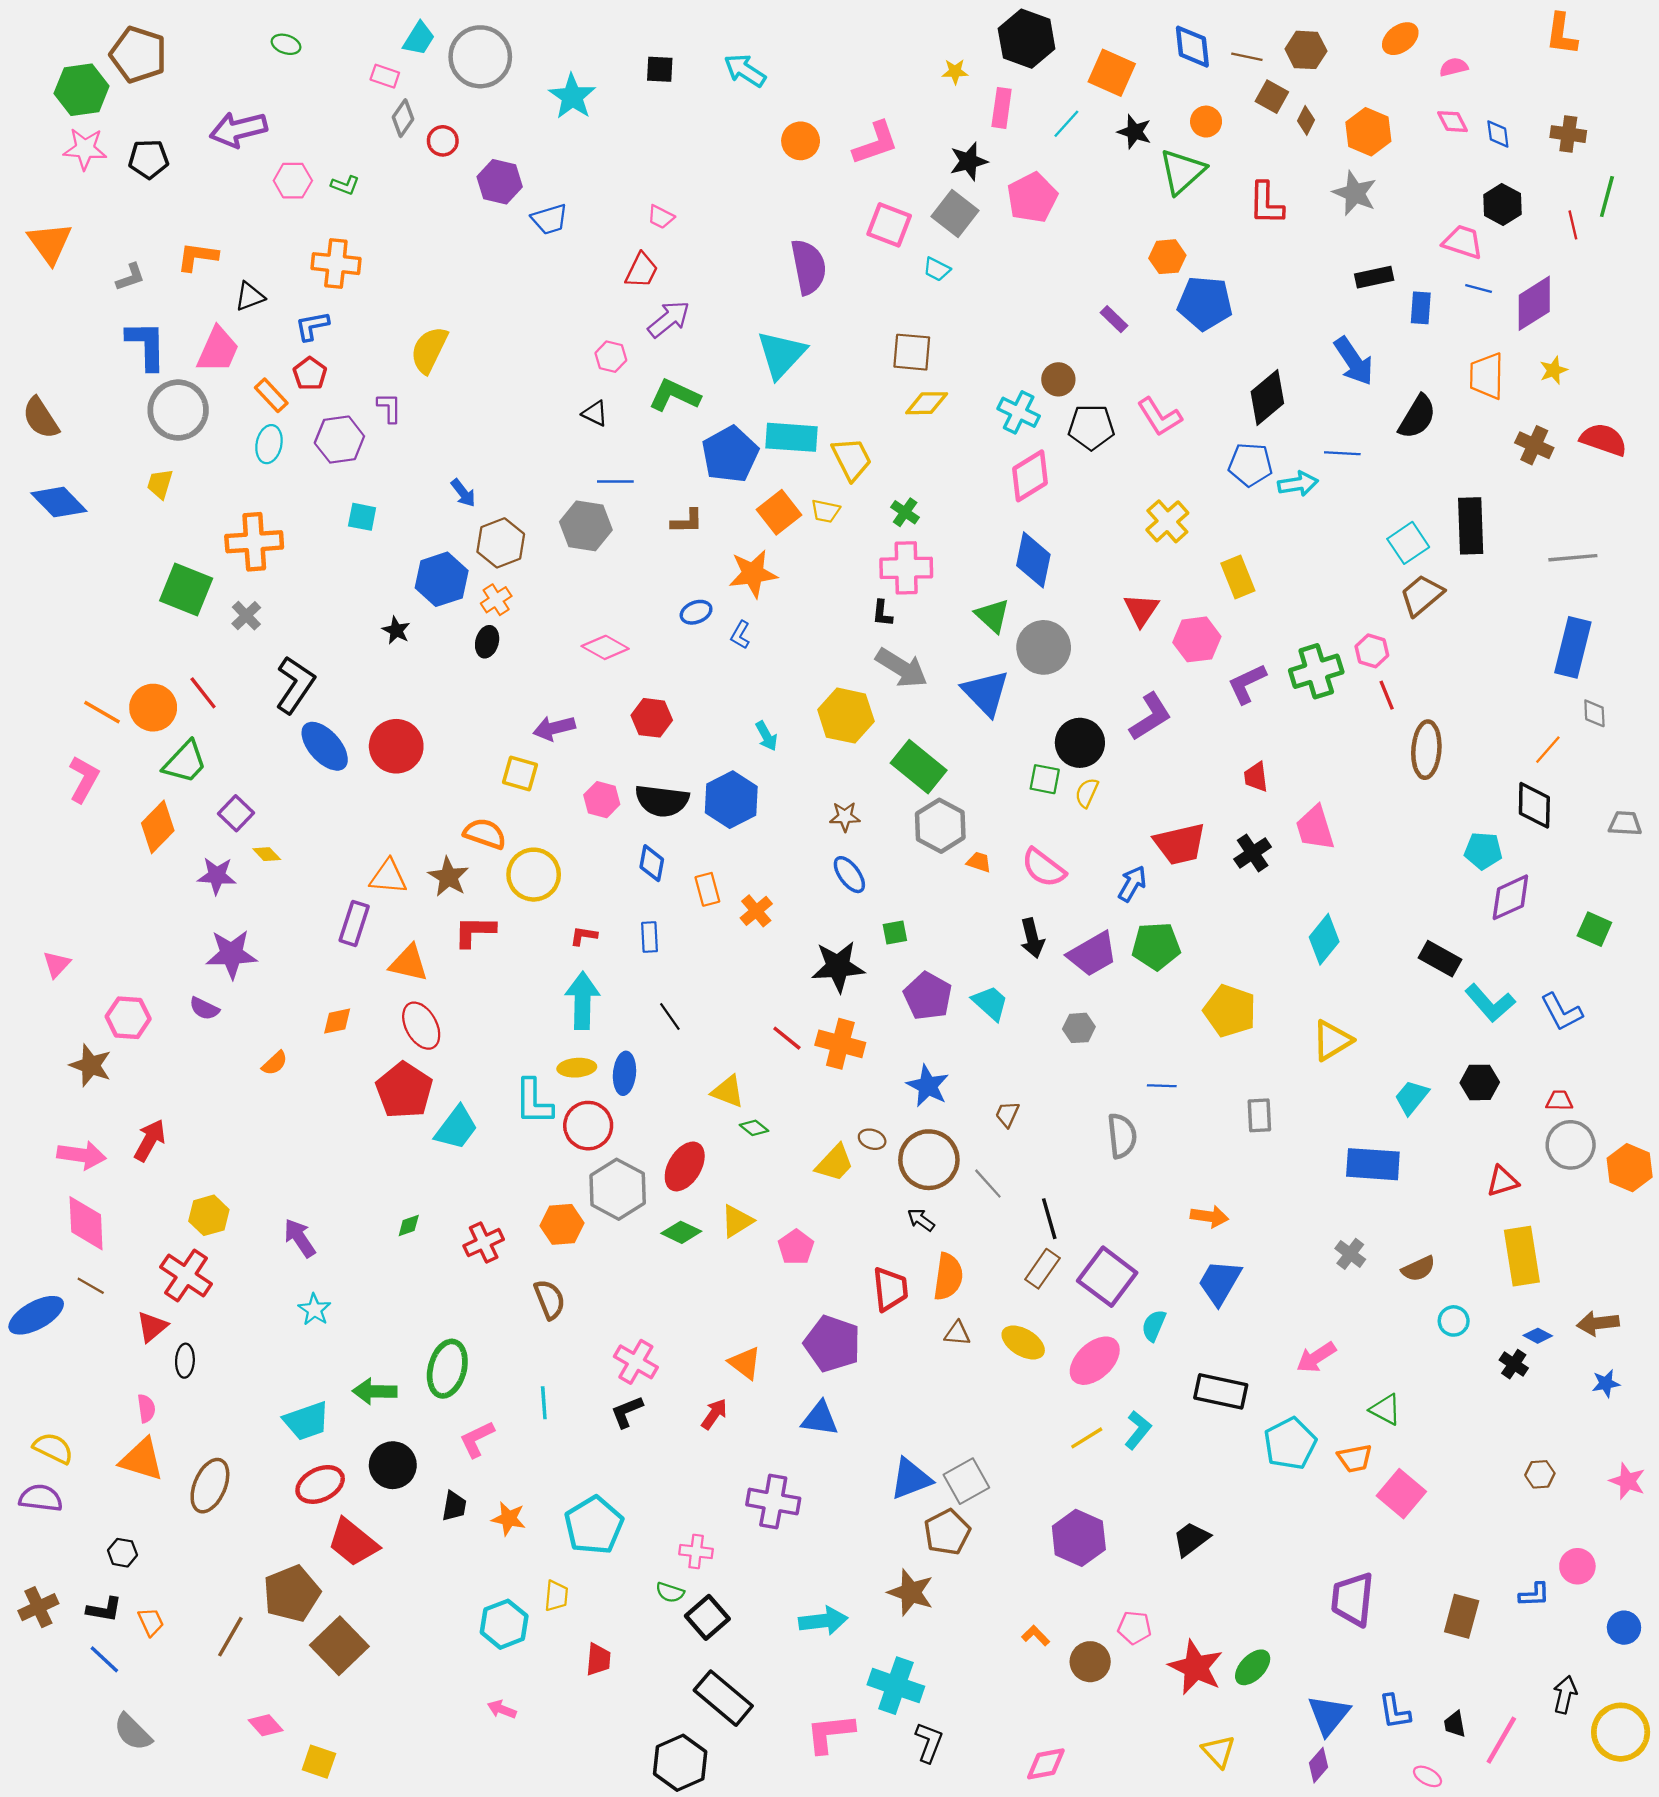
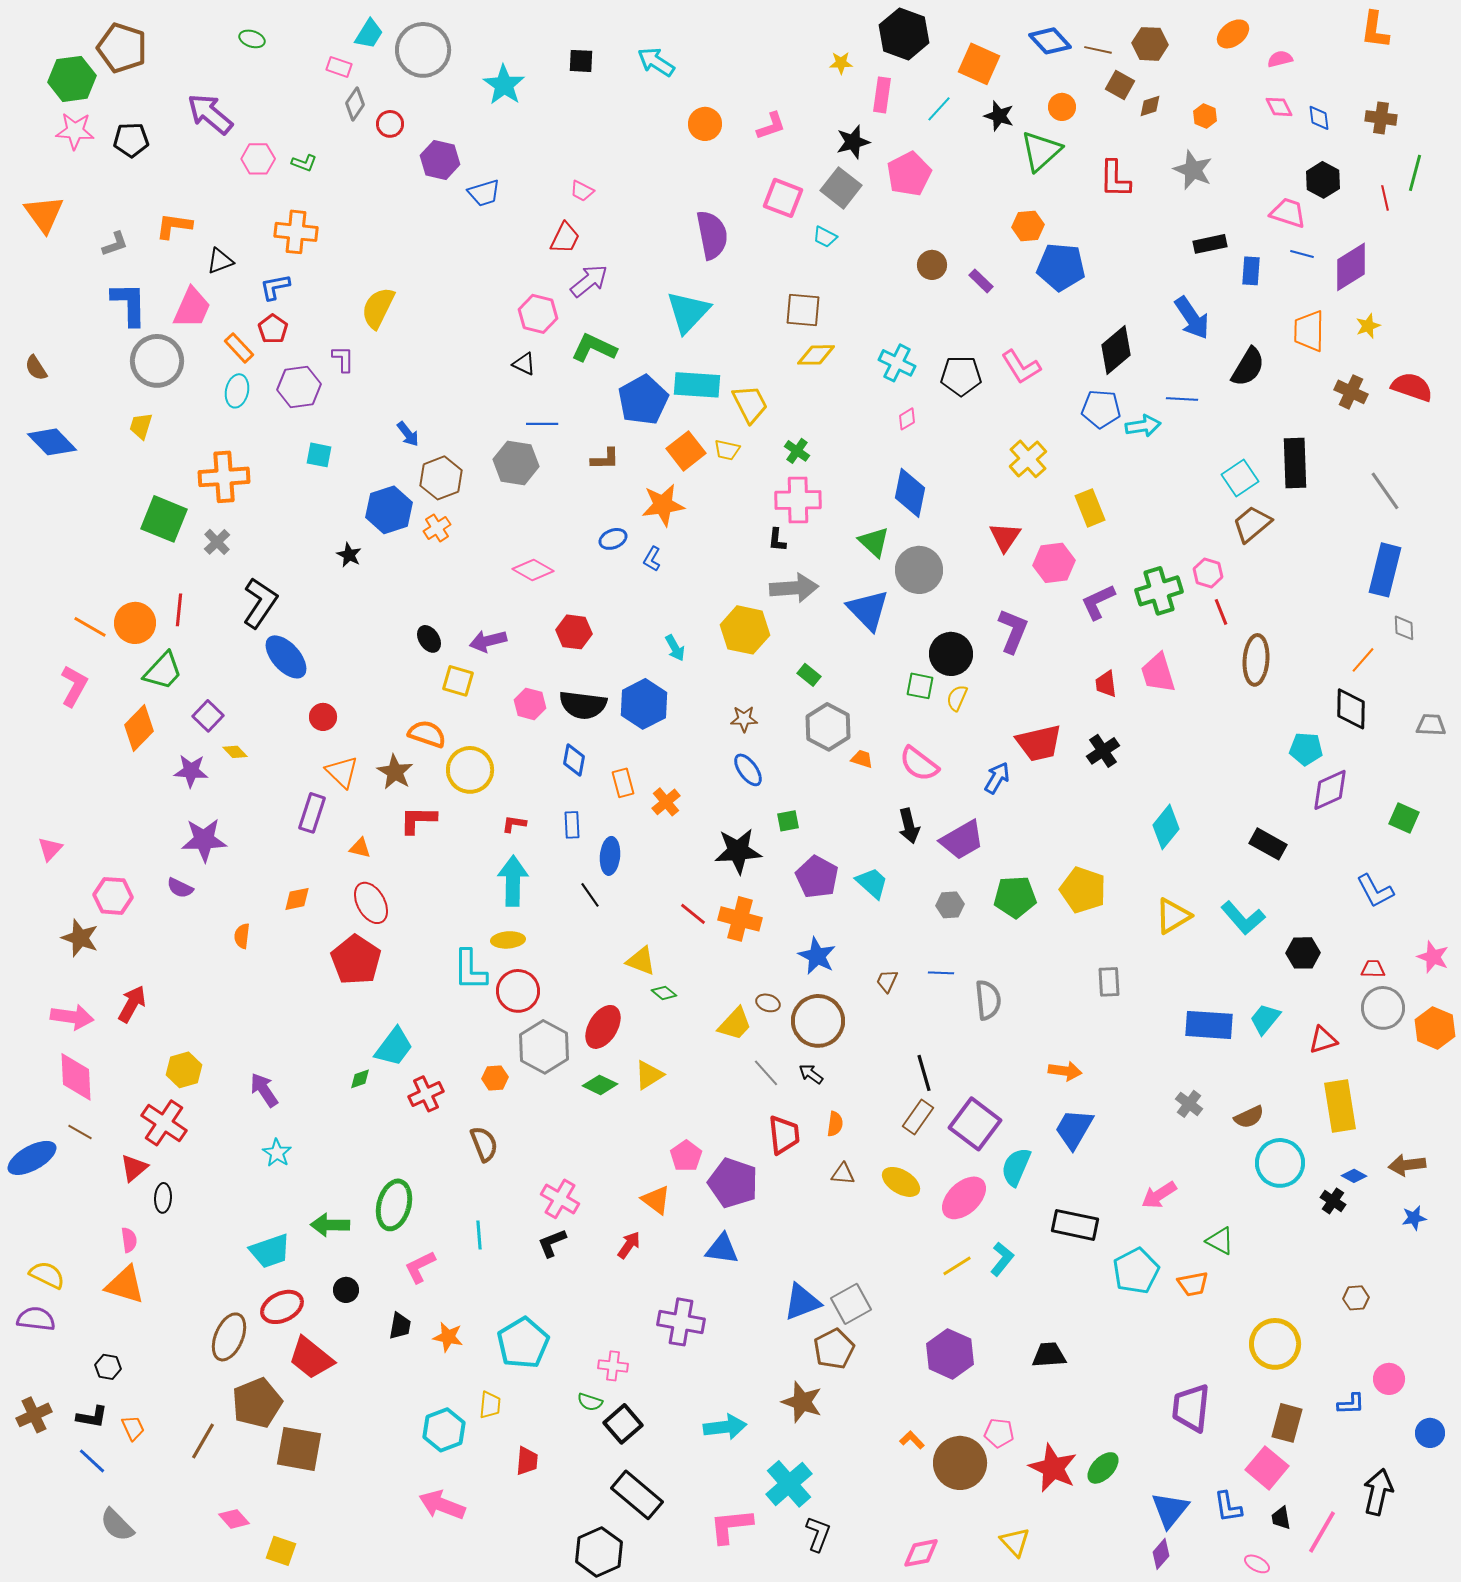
blue diamond: (1192, 47) -> (1050, 41), turned -36
brown diamond: (1306, 120) -> (1150, 106), turned 45
purple arrow: (238, 129) -> (210, 114), turned 54
orange hexagon: (1368, 132) -> (1205, 116), size x0.6
pink L-shape: (875, 143) -> (771, 126), size x0.7
pink hexagon: (611, 357) -> (538, 314), size x1.4
brown circle: (1058, 379) -> (932, 265), moved
brown semicircle: (41, 418) -> (36, 368), size x0.7
pink diamond: (1030, 476) -> (907, 419), size x0.5
gray line: (1573, 558) -> (1385, 491), turned 60
black ellipse: (487, 642) -> (429, 639), moved, turned -48
gray arrow: (902, 668) -> (794, 588), turned -36
red line: (203, 693) -> (179, 610), turned 44
purple L-shape: (1150, 717) -> (1013, 631), turned -36
red circle: (396, 746) -> (323, 717), moved, size x0.6
green rectangle: (919, 767) -> (809, 675), size x0.5
pink trapezoid: (1315, 828) -> (1158, 673), moved
orange triangle: (388, 877) -> (342, 772), turned 39
green pentagon: (1156, 946) -> (1015, 897), moved
orange triangle: (409, 963) -> (360, 848), size x0.6
cyan L-shape: (1490, 1003) -> (1243, 918), moved
orange semicircle: (275, 1063) -> (242, 936), turned 140
blue ellipse: (624, 1073) -> (610, 856), moved
blue line: (1162, 1086) -> (941, 973), moved
cyan trapezoid: (1412, 1097) -> (1265, 1019), moved
cyan trapezoid: (456, 1128) -> (394, 1047), moved
gray line: (988, 1184) -> (766, 1073), moved
orange hexagon: (562, 1224) -> (495, 1078), size x0.7
pink pentagon: (796, 1247) -> (686, 1156), moved
orange semicircle: (948, 1277) -> (835, 1124), size x0.6
cyan circle: (1454, 1321) -> (1280, 1163), size x1.8
cyan semicircle: (1154, 1325) -> (1016, 1167), size x1.4
black circle: (393, 1465) -> (346, 1290), size x0.6
pink star: (1627, 1481) -> (1433, 957), moved
brown ellipse: (210, 1486) -> (229, 1337), moved
pink square: (1401, 1494) -> (1267, 1468), moved
black trapezoid: (1191, 1539) -> (1049, 1355), turned 33
brown square: (339, 1646) -> (299, 1449), turned -36
brown circle: (1090, 1662) -> (960, 1463), size x1.5
cyan cross: (896, 1686) -> (789, 1484), turned 30
black arrow: (1565, 1695) -> (1378, 1492), size x1.4
pink arrow: (502, 1709) -> (442, 1505), size x1.8
yellow circle: (1621, 1732) -> (1275, 1344), moved
yellow triangle: (1219, 1751) -> (1015, 1542), moved

